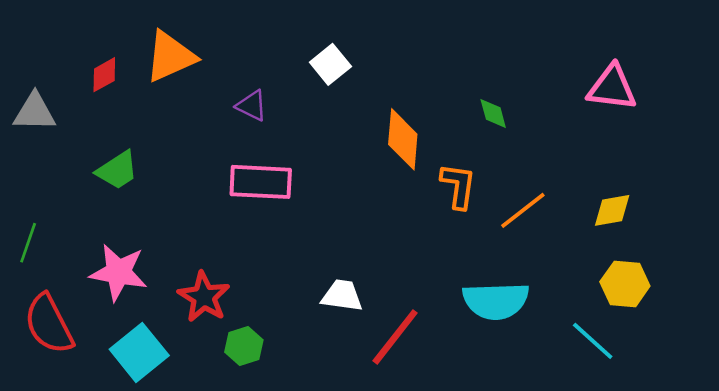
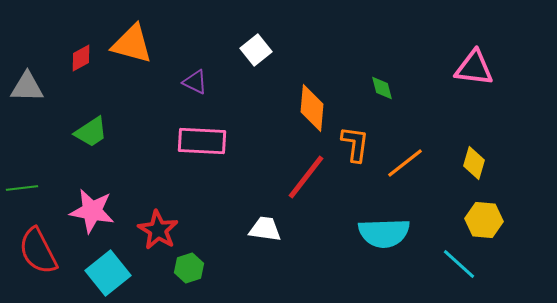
orange triangle: (170, 57) -> (132, 44), turned 39
yellow diamond: (612, 210) -> (474, 163), turned -64
green line: (28, 243) -> (22, 188), turned 64
red line: (395, 337) -> (306, 177), moved

